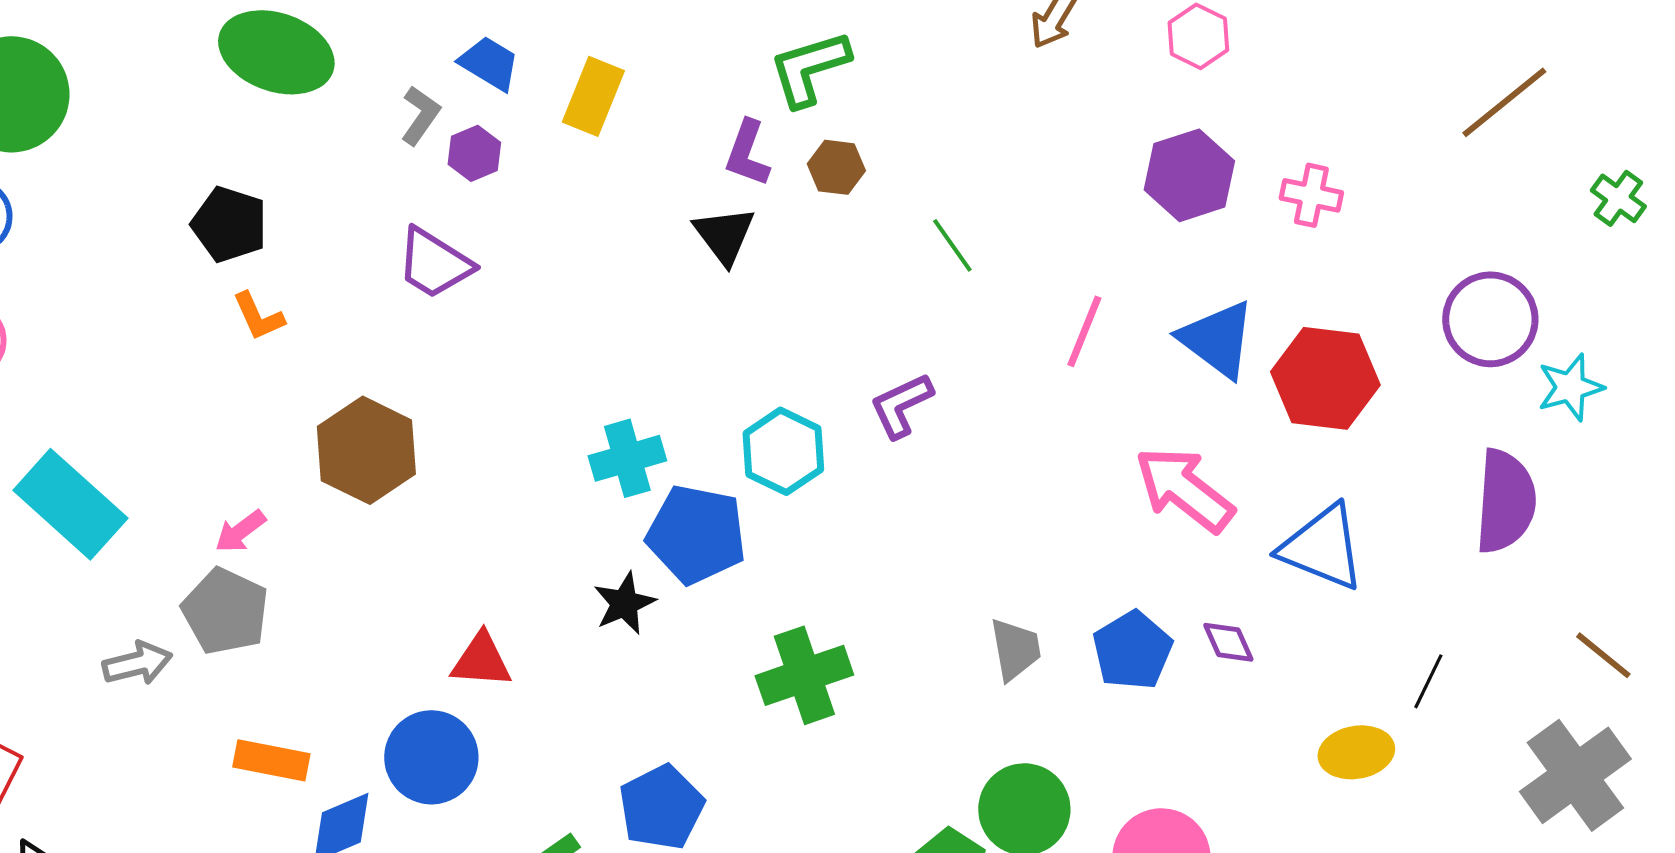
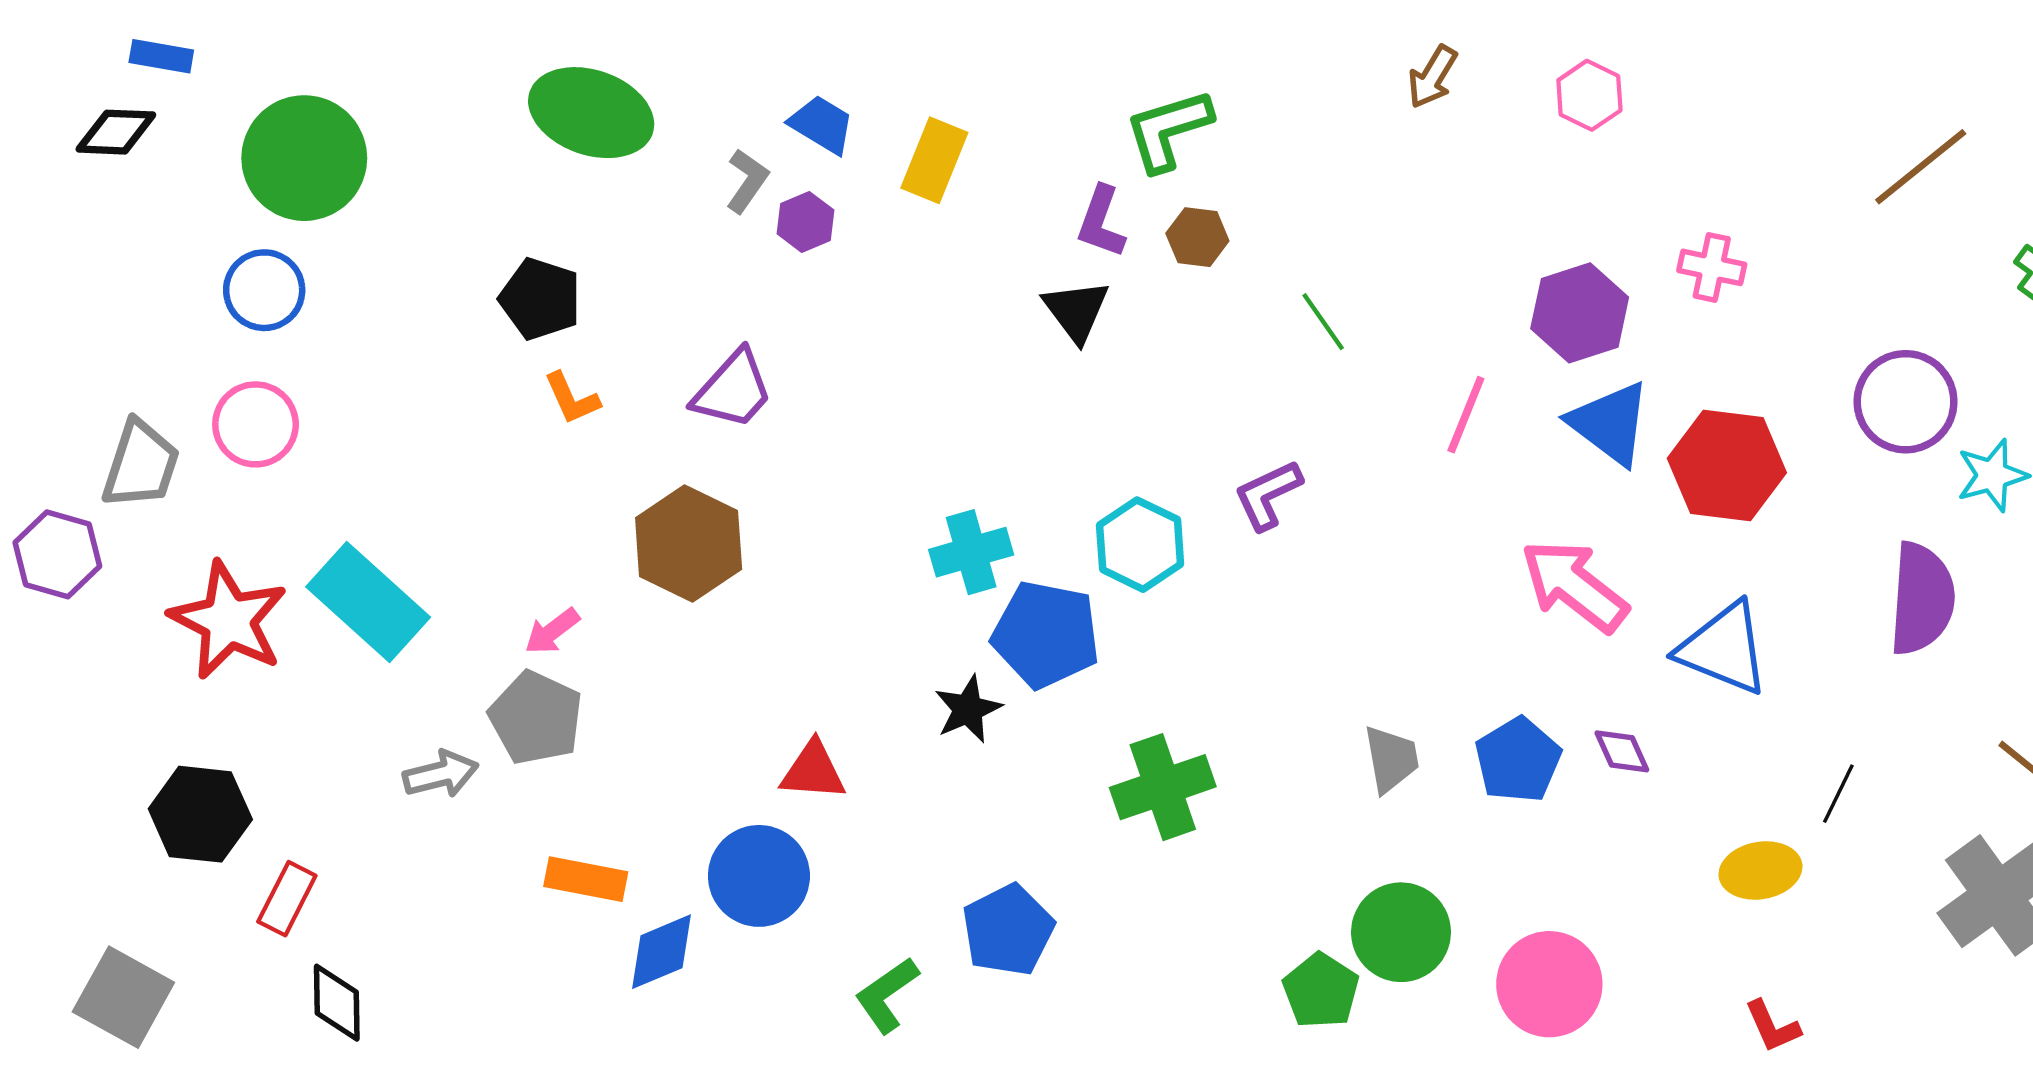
purple hexagon: (1189, 175) -> (1580, 313), moved
purple trapezoid: (434, 263) -> (733, 390), moved, turned -80

